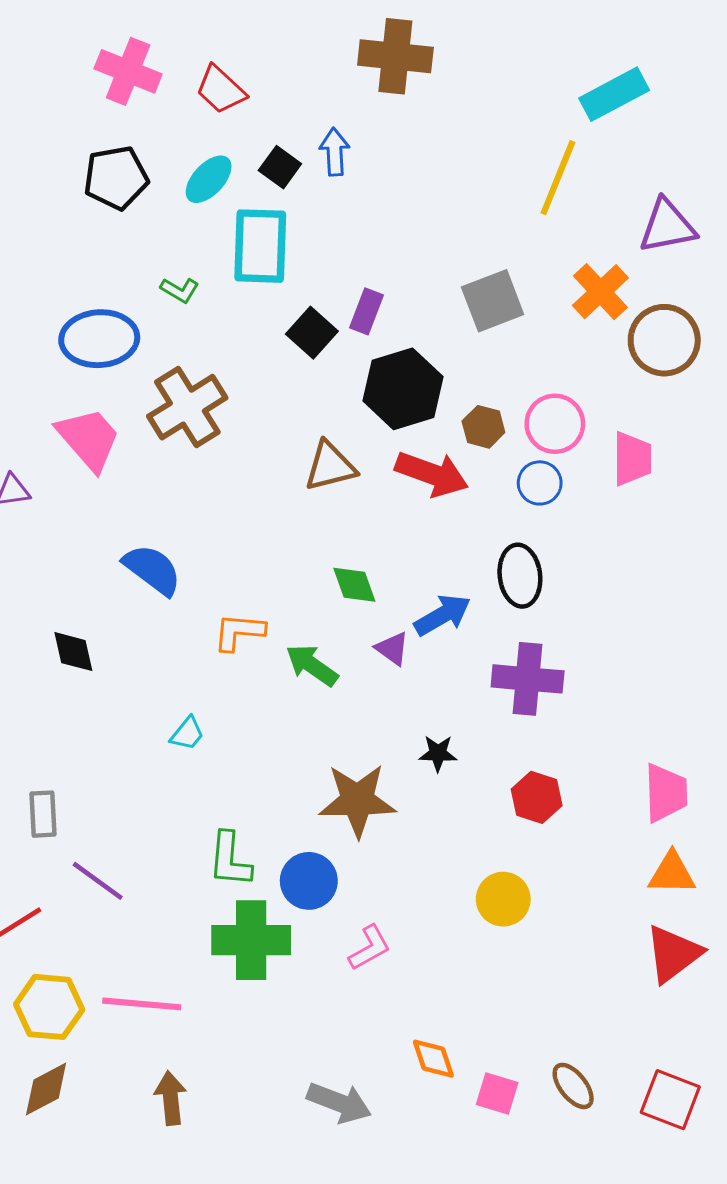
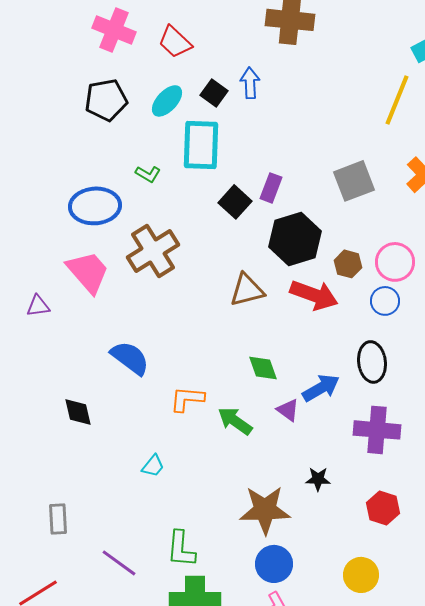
purple line: (98, 881) -> (119, 563), moved
blue circle: (309, 881) -> (274, 564), moved

